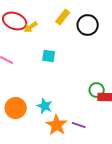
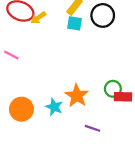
cyan square: (49, 56) -> (74, 23), moved
orange star: (57, 125) -> (77, 96), moved

